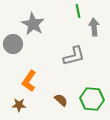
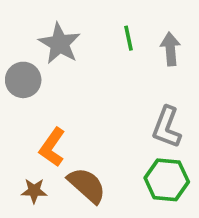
green line: (78, 11) -> (129, 38), moved
gray L-shape: (74, 56) -> (167, 127), moved, turned 125
brown semicircle: (61, 100) -> (87, 185), moved, size x1.6

